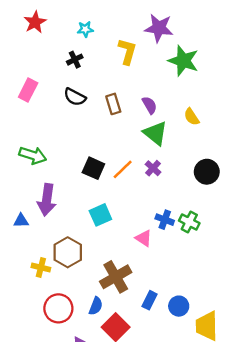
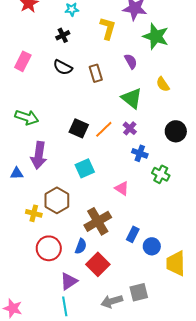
purple semicircle: (150, 105) -> (131, 61), moved
blue cross: (165, 220) -> (140, 153), moved
blue rectangle: (150, 300) -> (133, 234), moved

